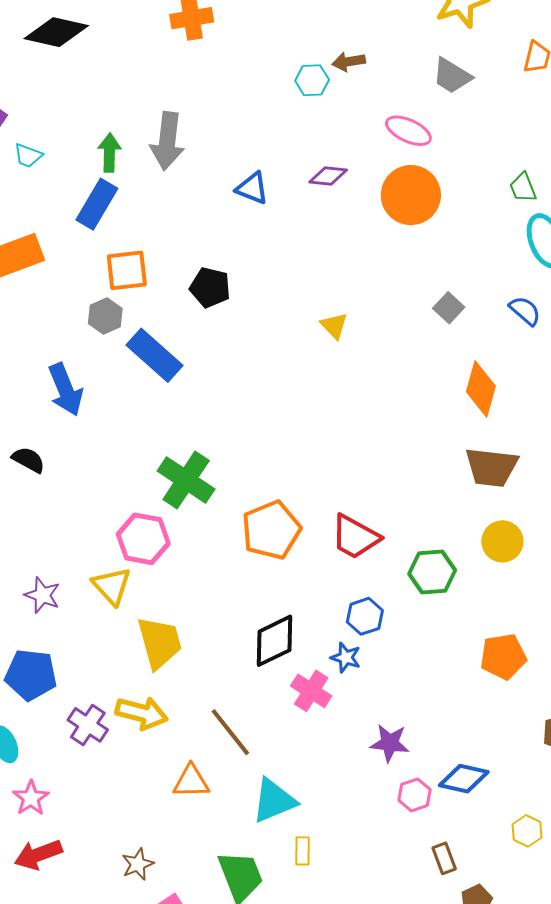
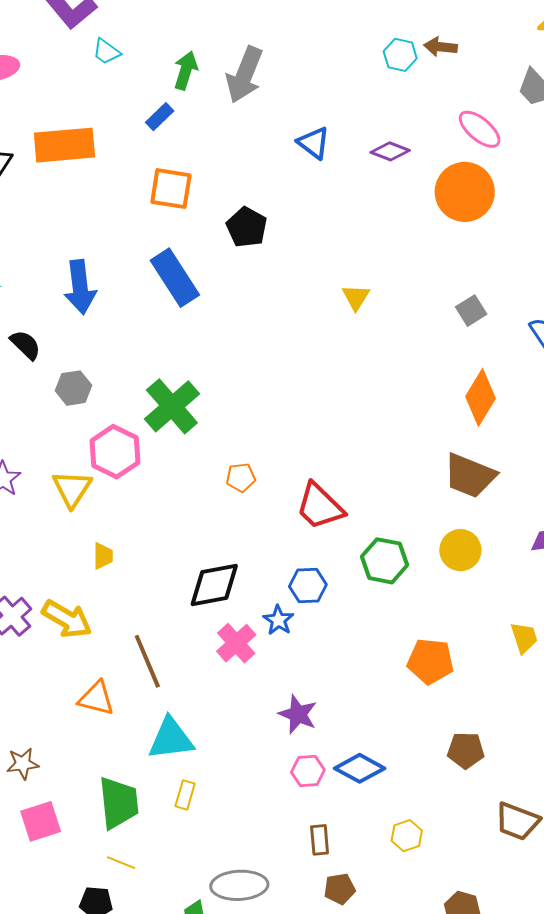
blue rectangle: (97, 204) -> (160, 117), size x0.6
gray hexagon: (105, 316) -> (73, 388), moved
orange pentagon: (271, 530) -> (241, 477), size x0.5
yellow trapezoid: (160, 643) -> (103, 556), size x0.5

